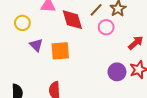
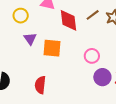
pink circle: (106, 27) -> (92, 56), moved

